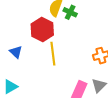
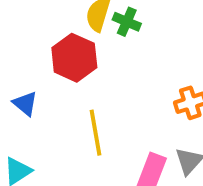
yellow line: (53, 54) -> (95, 133), moved

